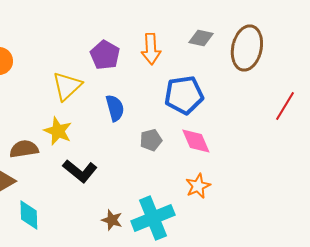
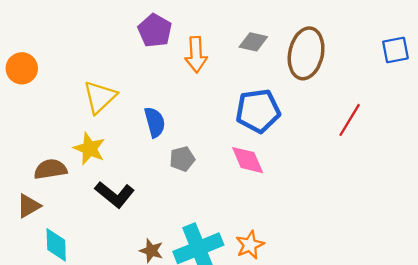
purple pentagon: (105, 55) -> (155, 31), moved
blue pentagon: (184, 95) -> (258, 111), moved
gray pentagon: (151, 140) -> (182, 159), moved
orange star: (198, 186) -> (250, 245), moved

